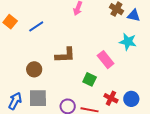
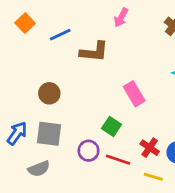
brown L-shape: (65, 55) -> (94, 52), moved
pink rectangle: (106, 60) -> (134, 94), moved
green square: (90, 79) -> (111, 126), moved

